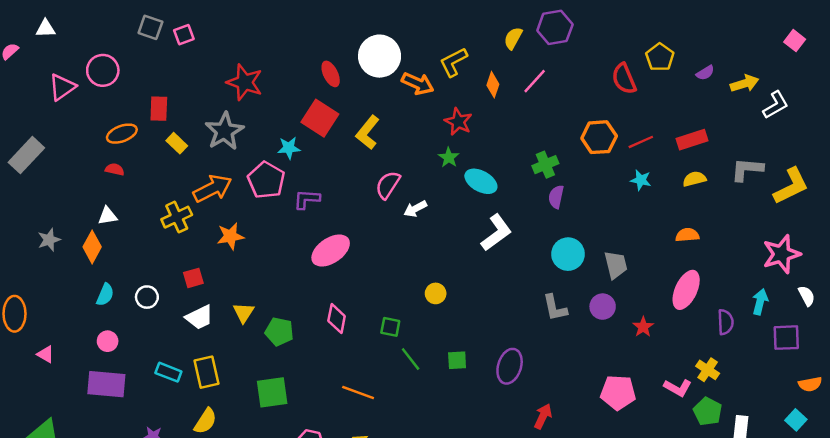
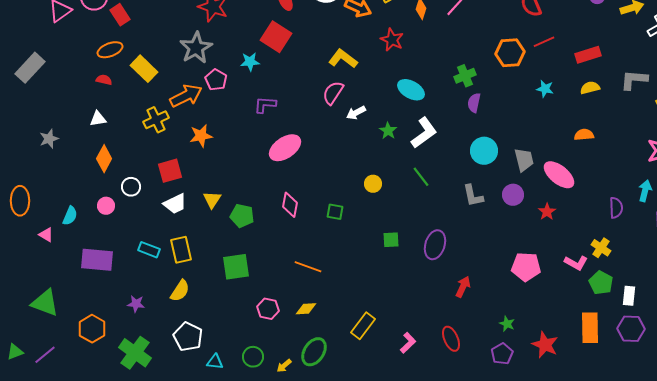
red rectangle: (159, 109) -> (120, 15), moved, turned -35
yellow L-shape: (368, 132) -> (343, 59), moved, turned 88
red line: (641, 142) -> (544, 42), moved
yellow rectangle: (177, 143) -> (144, 69), moved, size x1.5
green star: (449, 157) -> (388, 131), moved
pink pentagon: (266, 180) -> (216, 80), moved, size x0.7
orange diamond: (92, 247) -> (104, 159), moved
red square: (193, 278) -> (170, 171), size x1.4
pink ellipse: (686, 290) -> (559, 175), moved, turned -76
cyan semicircle: (105, 295) -> (70, 216), moved
pink circle: (108, 341) -> (106, 206), moved
green line: (411, 359) -> (421, 177), moved

